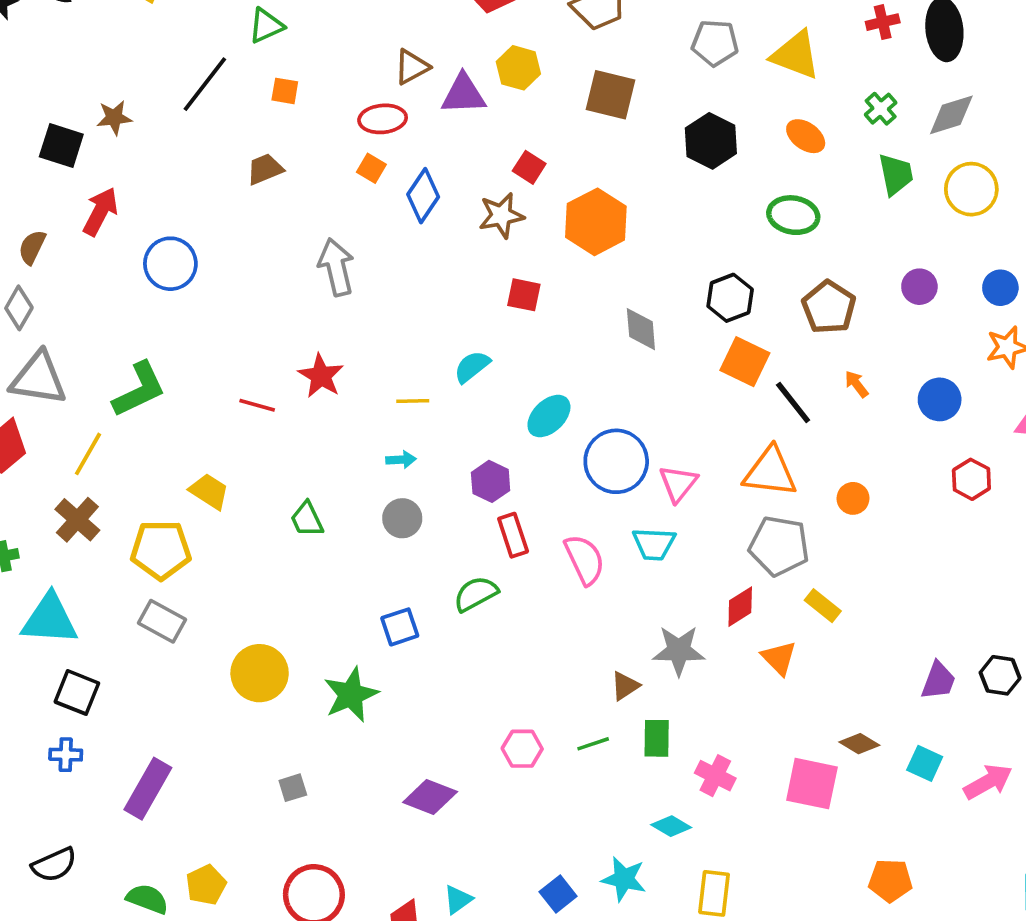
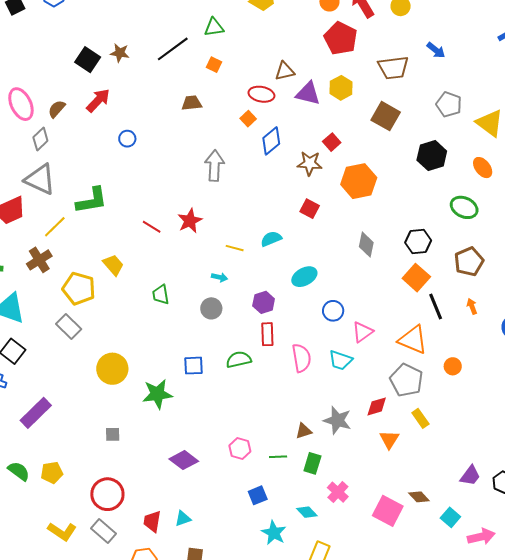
blue circle: (170, 264) -> (127, 139), size x0.6
blue circle: (616, 461) -> (333, 311), size x0.6
blue square: (558, 894) -> (258, 495), moved

